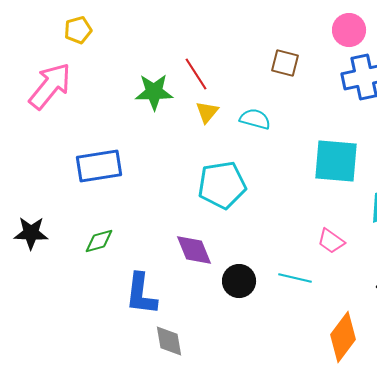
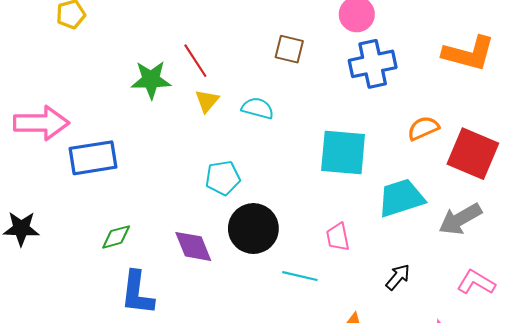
pink arrow: (50, 86) -> (41, 123), moved, turned 51
cyan pentagon: (222, 185) -> (223, 178), size x0.7
green diamond: (99, 241) -> (116, 237), moved
pink trapezoid: (331, 241) -> (338, 237), turned 44
black circle: (239, 281) -> (253, 229), moved, size x1.4

